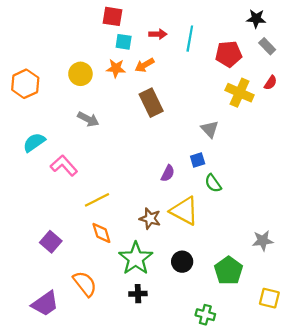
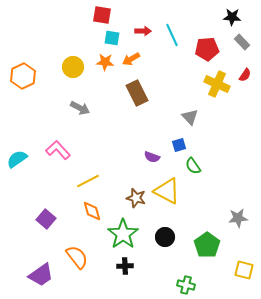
cyan line: (190, 39) -> (172, 35), turned -35
cyan semicircle: (34, 142) -> (17, 159), moved
purple semicircle: (168, 173) -> (152, 157), turned 84

